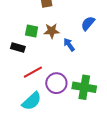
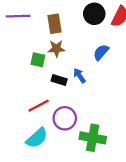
brown star: (52, 31) -> (56, 49), moved
black rectangle: (18, 47) -> (59, 80), moved
green cross: (84, 87) -> (93, 138), moved

